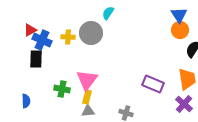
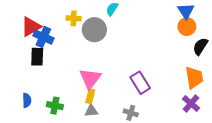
red triangle: (30, 30) -> (31, 27), size x1.5
yellow cross: (68, 37) -> (74, 18), moved
purple rectangle: (153, 84) -> (140, 83), moved, turned 35
green cross: (62, 89) -> (55, 106), moved

